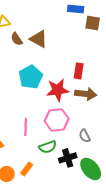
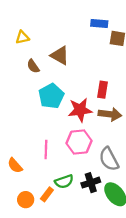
brown semicircle: (17, 39) -> (33, 66), moved
gray semicircle: (85, 136) -> (109, 159), size x1.6
green semicircle: (48, 147) -> (64, 182), moved

